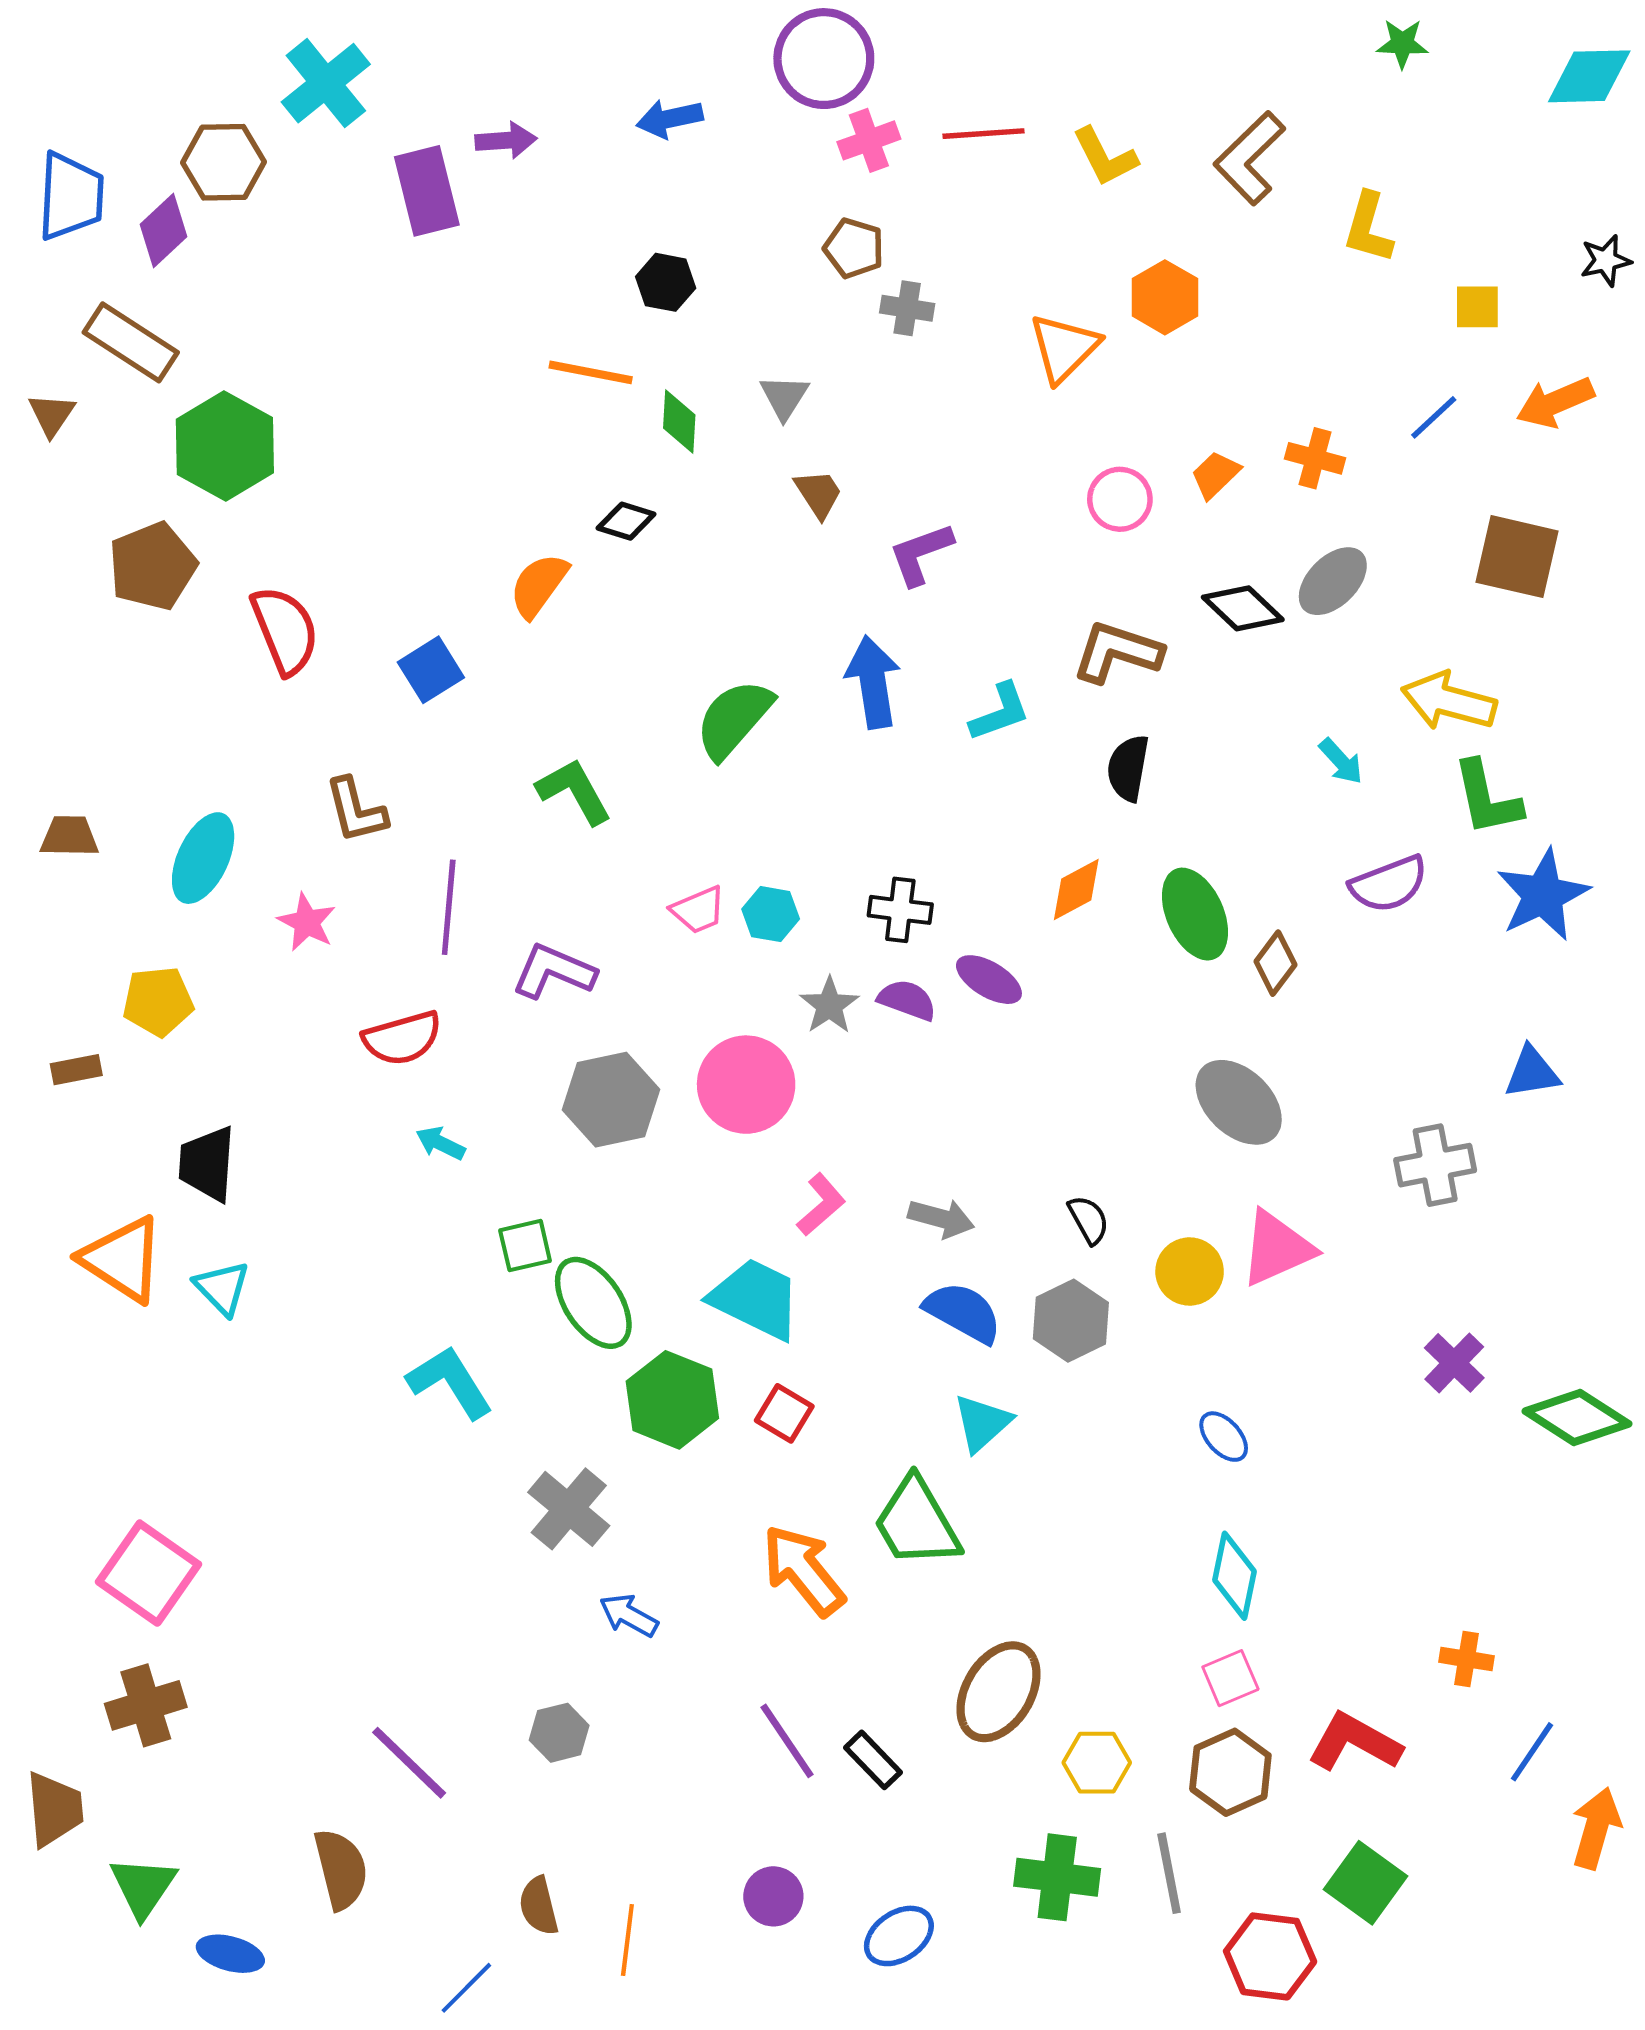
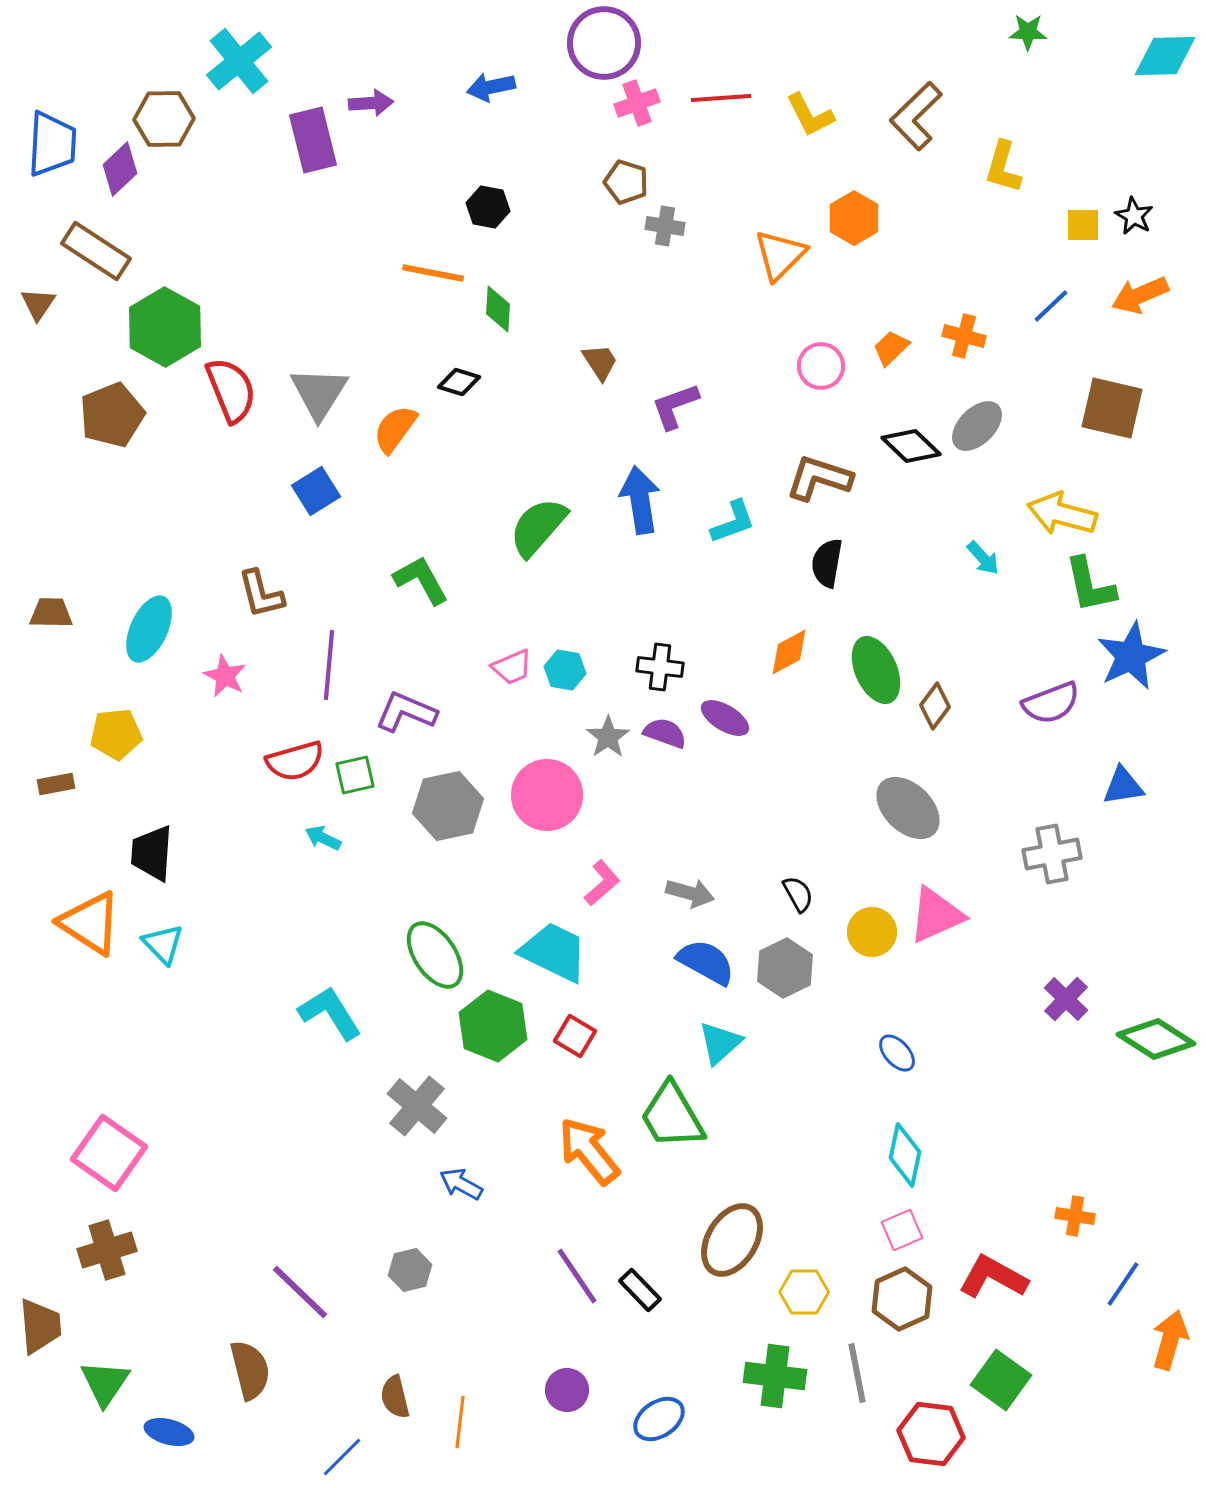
black star: (1606, 260) -> (1134, 216), moved, turned -30
gray triangle: (784, 397) -> (319, 393), moved, size x1.6
red semicircle: (285, 630) -> (231, 390), moved
purple semicircle: (1389, 884) -> (1051, 703), moved
green square: (525, 1246) -> (355, 775), moved

